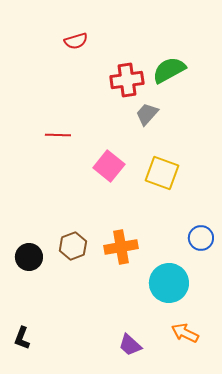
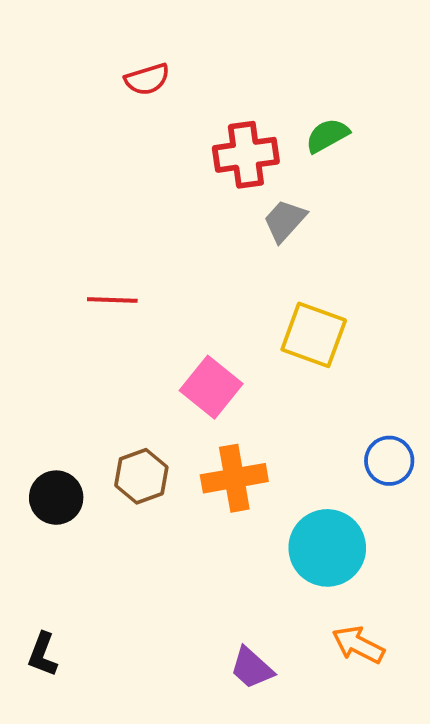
green semicircle: (169, 70) -> (327, 135), size x0.7
red line: (58, 135) -> (112, 300), moved
pink square: (109, 166) -> (211, 387), moved

